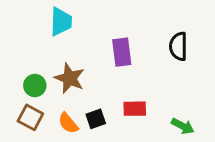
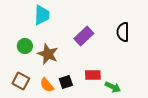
purple rectangle: (122, 52) -> (84, 36), turned 54
green circle: (35, 85) -> (25, 46), moved
green arrow: (183, 126) -> (113, 87), moved

